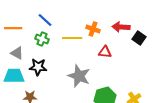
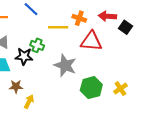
green cross: (42, 39) -> (37, 45), moved
red triangle: (105, 52) -> (91, 41), size x1.6

